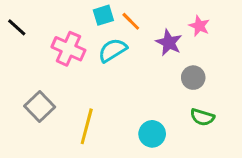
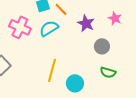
pink star: (199, 26) -> (115, 18), moved
yellow line: (87, 126) -> (52, 70), moved

